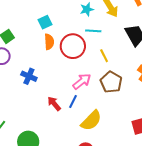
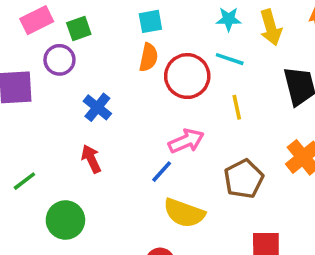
brown pentagon: (111, 82) -> (244, 179), moved
red arrow: (54, 104) -> (91, 159), moved
yellow semicircle: (91, 121) -> (184, 213), turned 50

